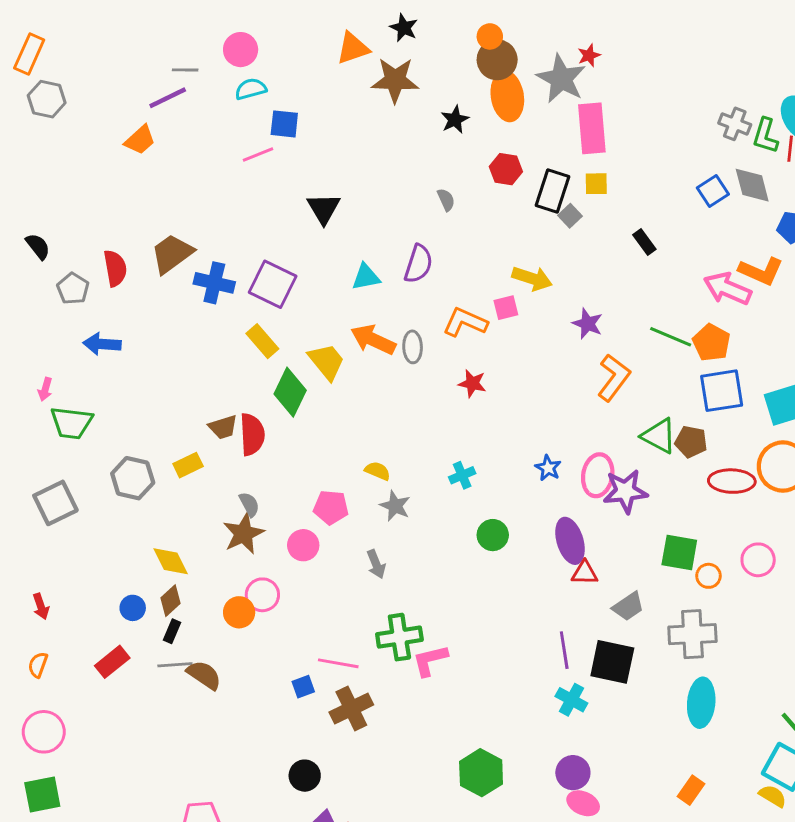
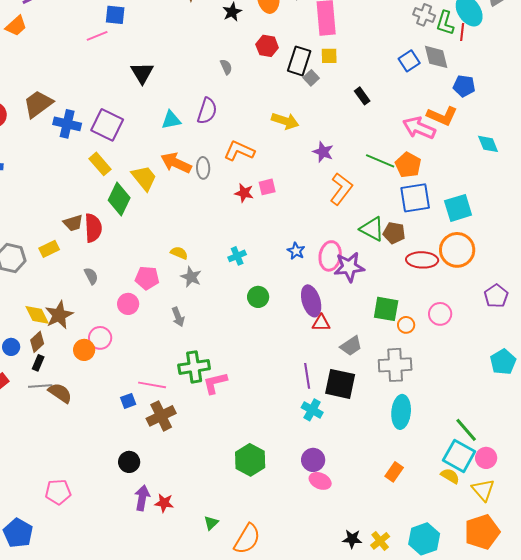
pink square: (506, 308) -> (267, 187), moved
brown star: (243, 534) -> (59, 315), moved

